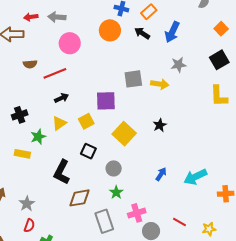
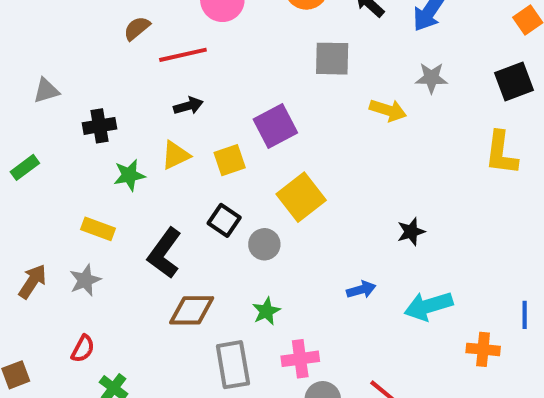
brown semicircle: (30, 64) -> (137, 28), turned 136
gray square: (133, 79) -> (332, 59), moved
purple square: (106, 101) -> (275, 126), turned -35
black star: (160, 125) -> (411, 232), moved
yellow rectangle: (22, 154) -> (98, 229), moved
gray circle: (114, 168) -> (264, 244), moved
blue arrow: (161, 174) -> (361, 290), turned 32
gray star: (27, 204) -> (85, 280), moved

